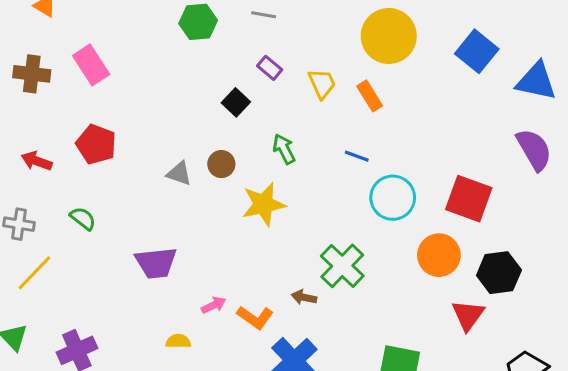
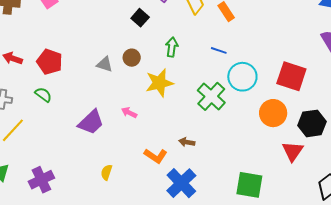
red pentagon: (96, 144) -> (50, 62), moved
green arrow: (284, 149) -> (172, 47), turned 36
purple trapezoid: (156, 263) -> (91, 122), turned -36
green cross: (342, 266) -> (211, 96), moved
pink arrow: (214, 305) -> (129, 113), moved, turned -126
yellow semicircle: (178, 341) -> (106, 172), turned -70

